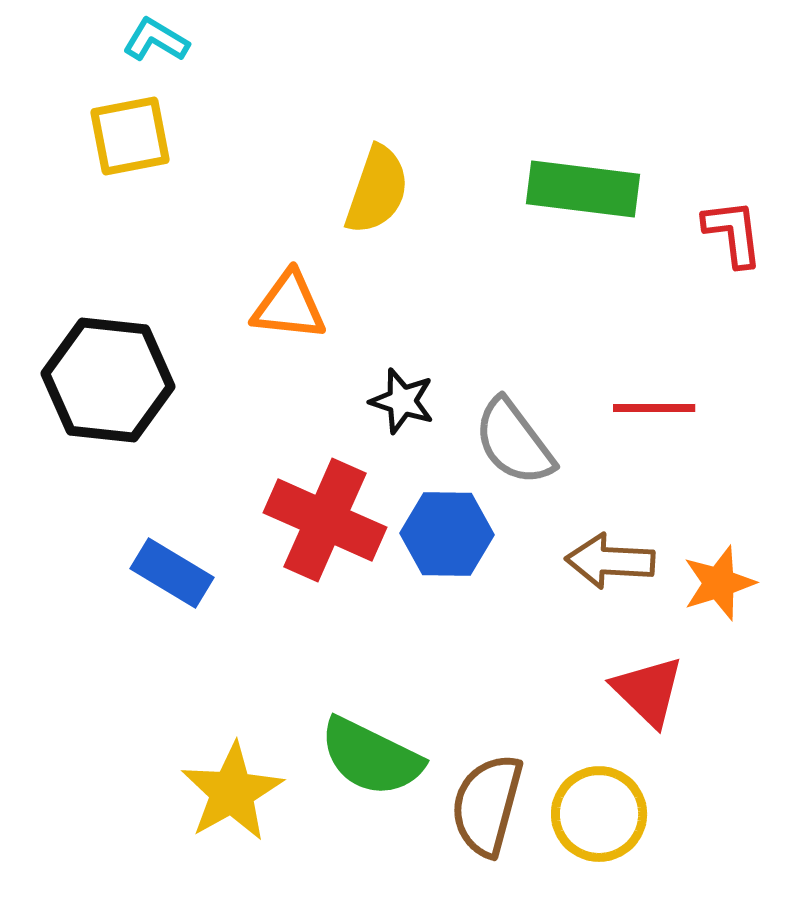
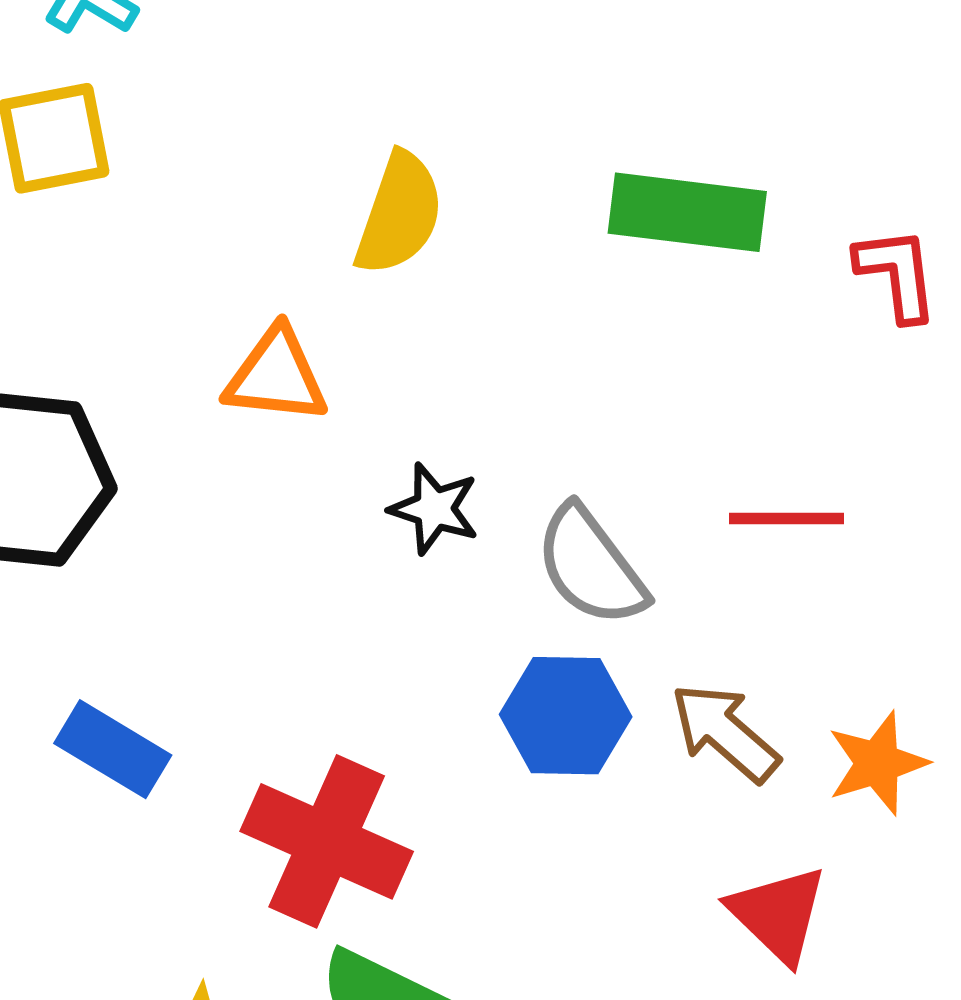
red cross: (325, 520) -> (327, 841), moved
blue hexagon: (447, 534) -> (566, 716), moved
brown arrow: (610, 561) -> (725, 732), turned 38

